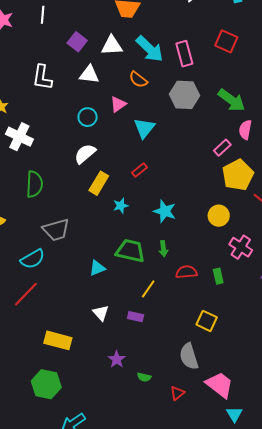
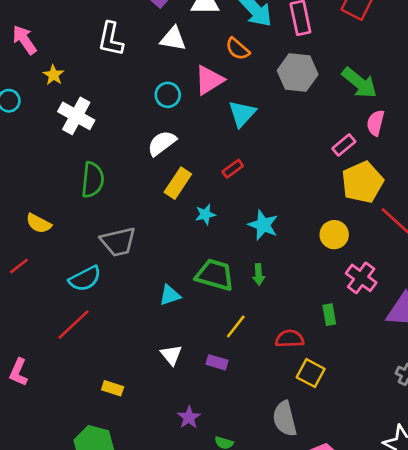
pink triangle: (118, 104) -> (209, 80), size x1.4
red semicircle: (186, 272) -> (290, 339), moved
yellow rectangle: (58, 340) -> (113, 388), size x0.6

